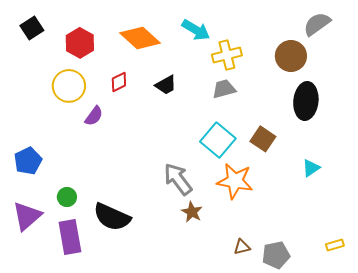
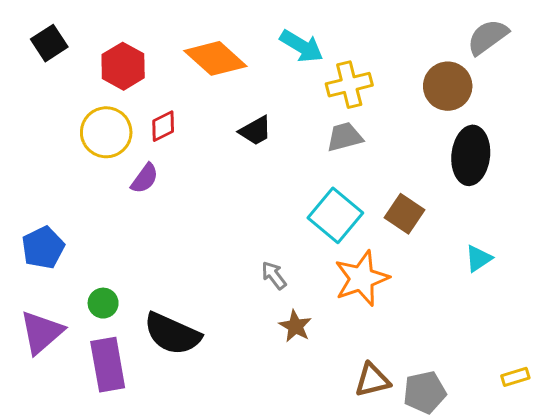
red diamond: (119, 82) -> (163, 126), moved
gray arrow: (178, 179) -> (274, 275), size x0.6
orange star: (235, 181) -> (362, 278), turned -30
brown triangle: (242, 247) -> (372, 380), size x1.4

